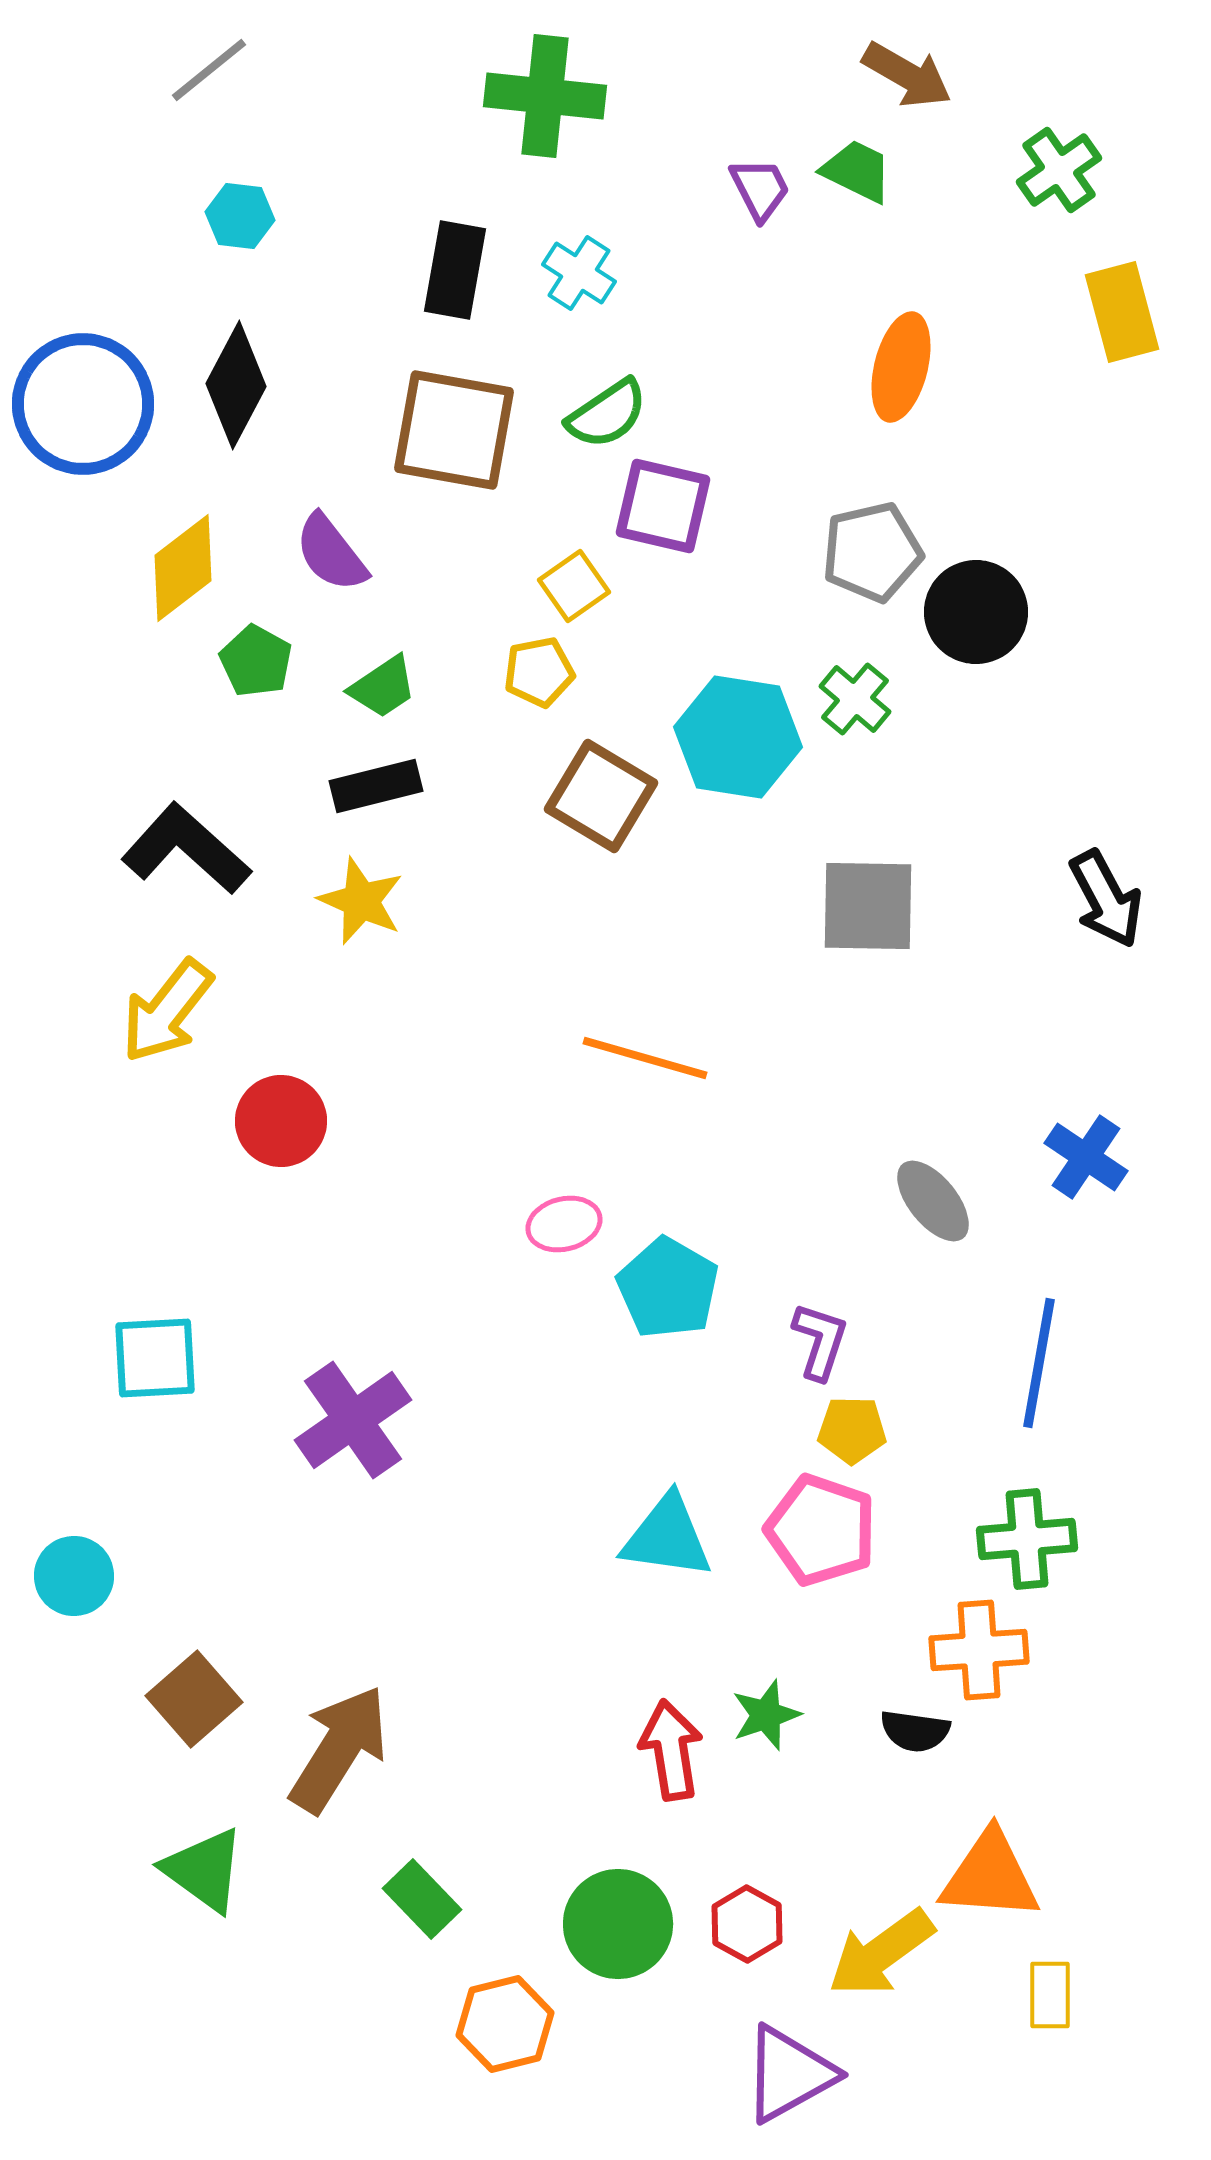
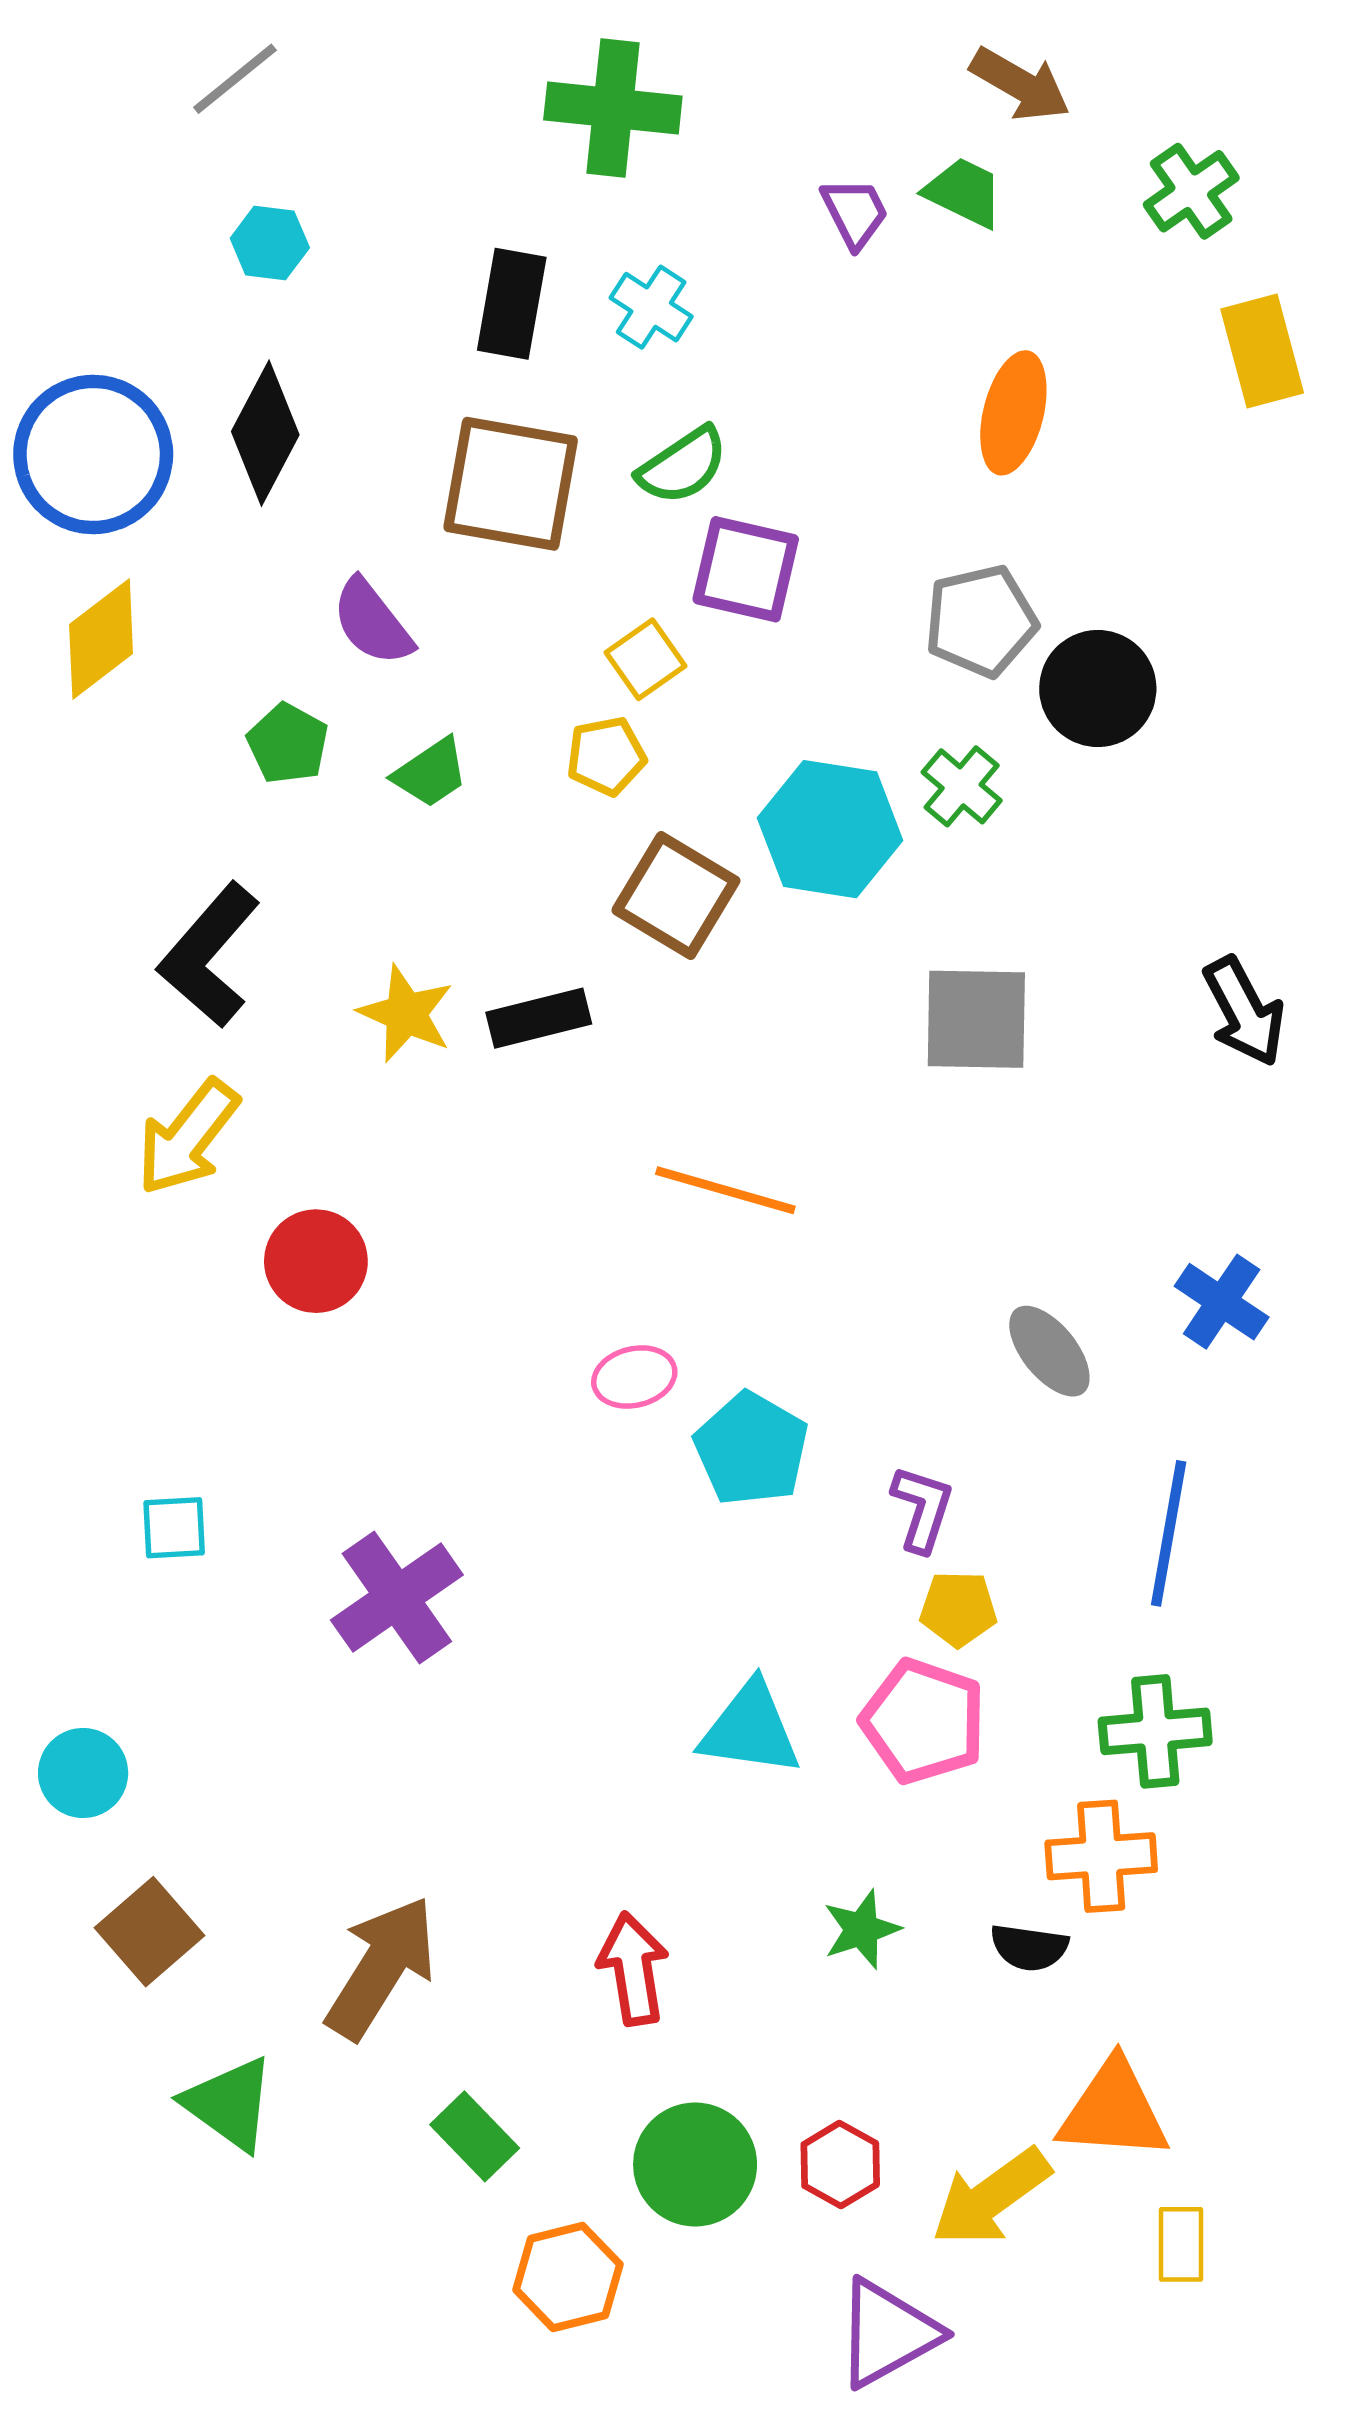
yellow diamond: (183, 568) -> (101, 639), moved
black rectangle: (376, 786) -> (539, 1018), moved
black L-shape: (186, 849) -> (209, 955), turned -91
cyan square: (155, 1358) -> (174, 1528), size x0.7
brown square: (194, 1699) -> (149, 1932), moved
red arrow: (671, 1750) -> (633, 1969), moved

